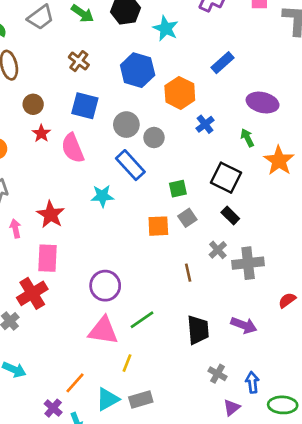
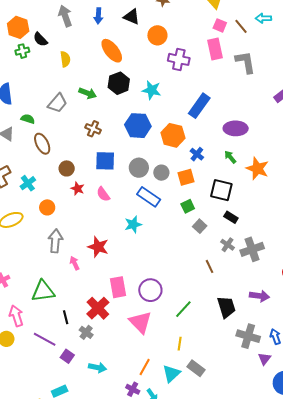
blue rectangle: (222, 63) -> (199, 106), size x1.4
pink semicircle: (73, 148) -> (103, 194), size x0.7
orange square: (158, 226) -> (186, 177), moved
pink rectangle: (48, 258) -> (118, 287), moved
pink triangle: (103, 331) -> (140, 322), moved, turned 50
gray cross: (217, 374) -> (248, 336), size x1.6
gray rectangle: (141, 400) -> (196, 368), turned 66

